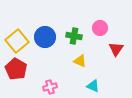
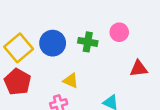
red triangle: (116, 49) -> (139, 69), moved, turned 49
yellow triangle: (80, 61) -> (71, 81), moved

